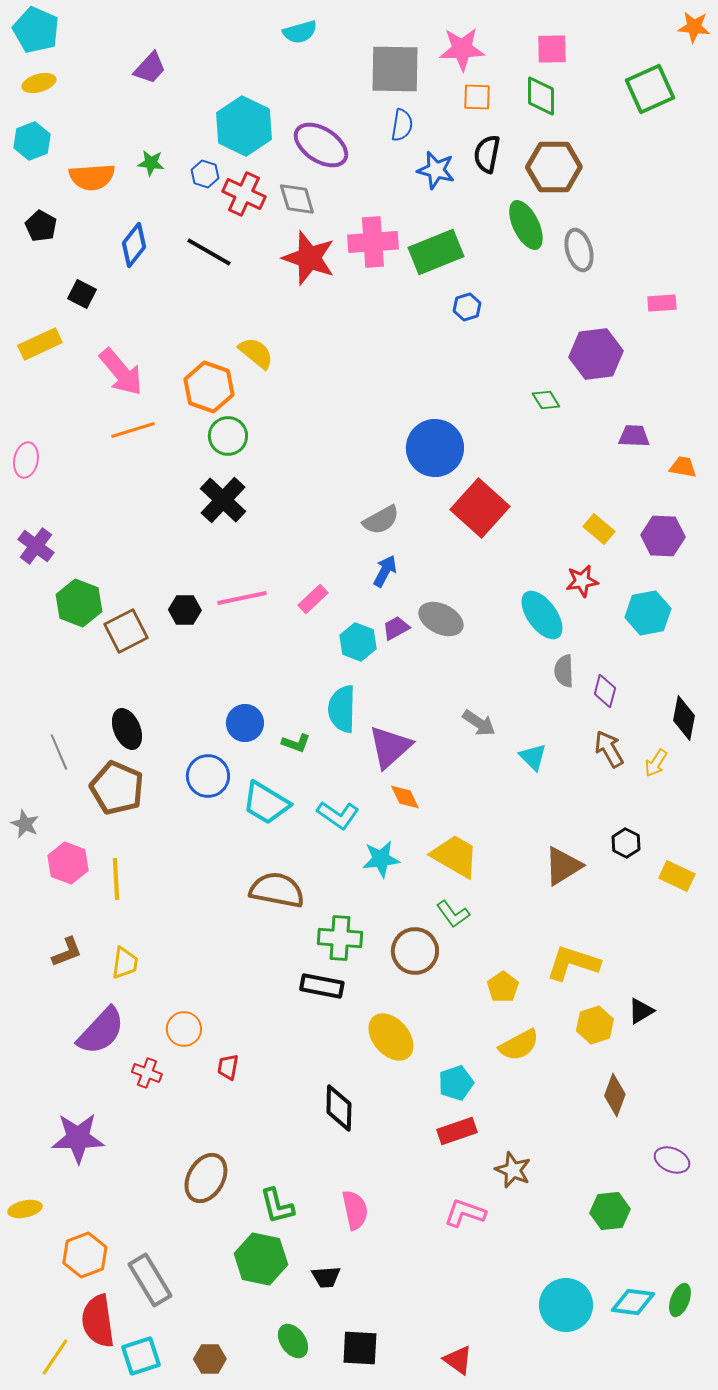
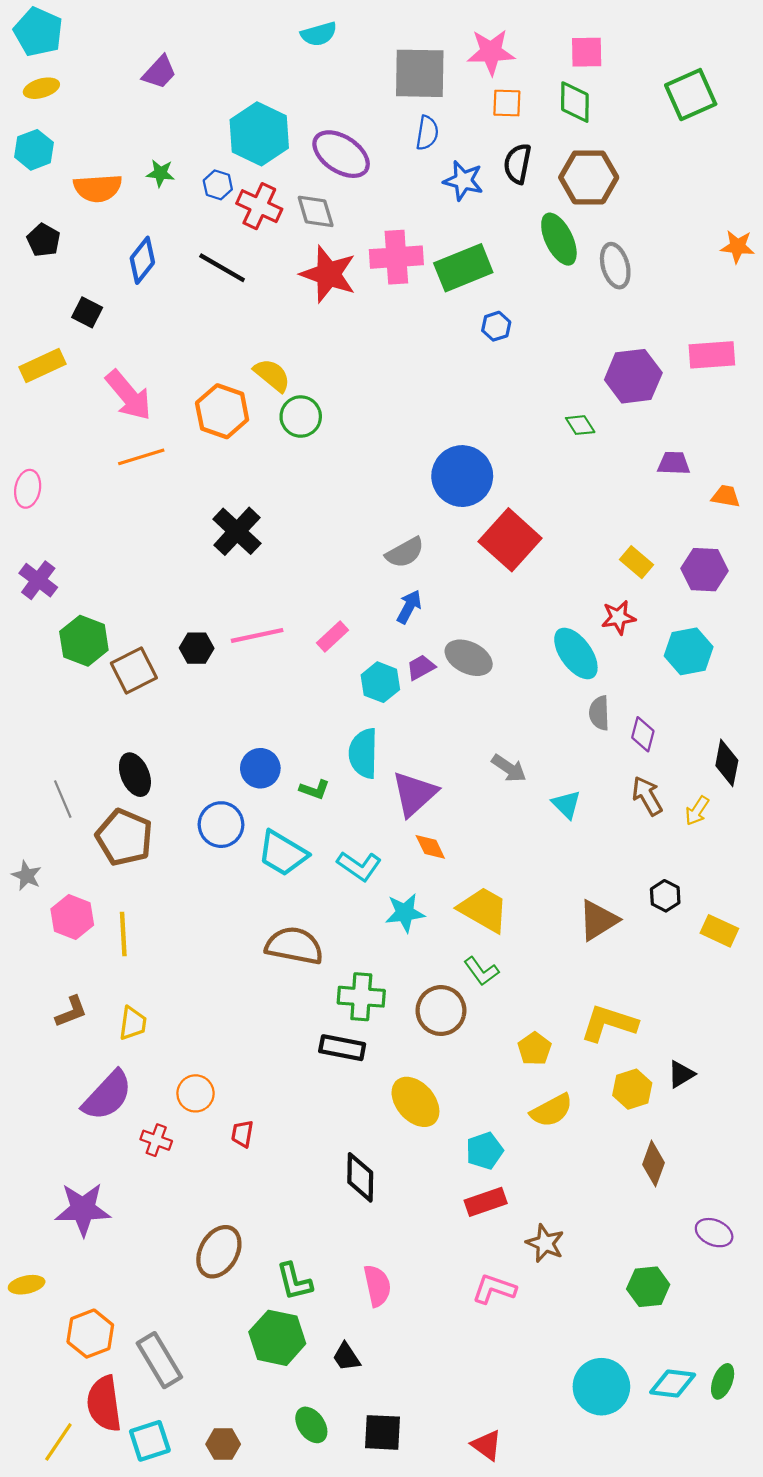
orange star: (694, 27) -> (737, 247), moved
pink rectangle: (662, 303) -> (712, 355), moved, size x1.5
green circle: (228, 436) -> (301, 417), moved
black trapezoid: (326, 1277) -> (346, 1357), turned 60

